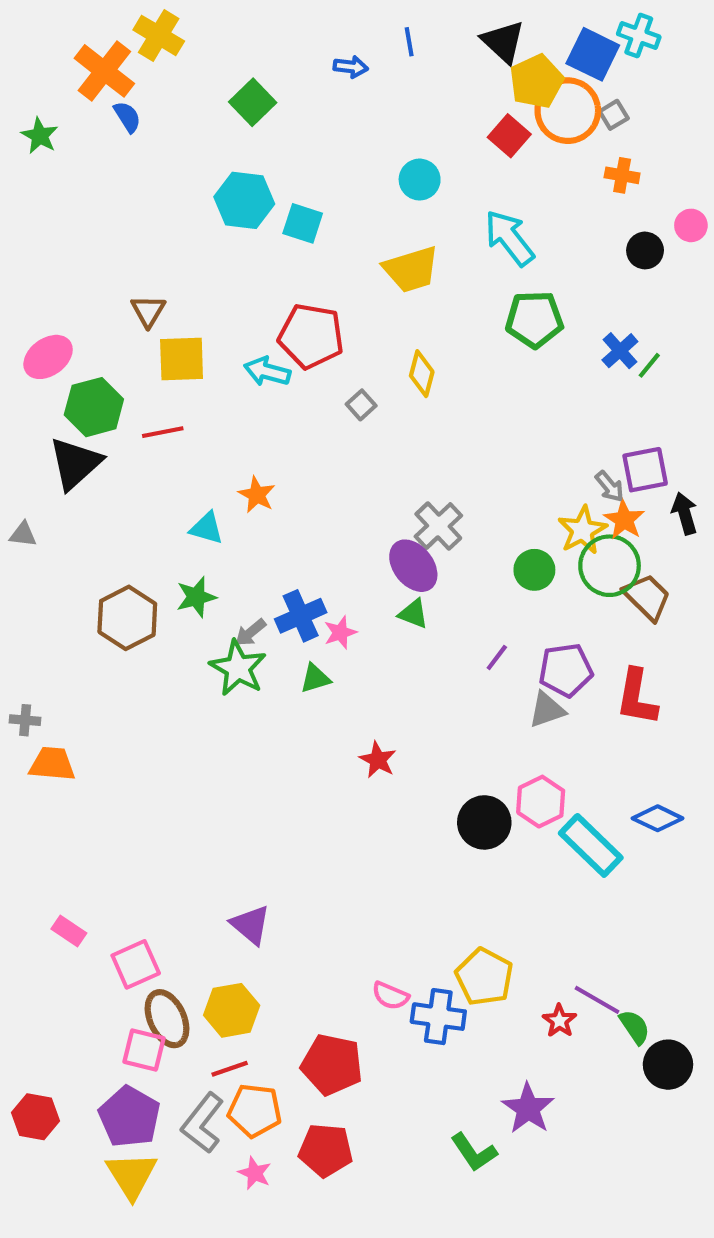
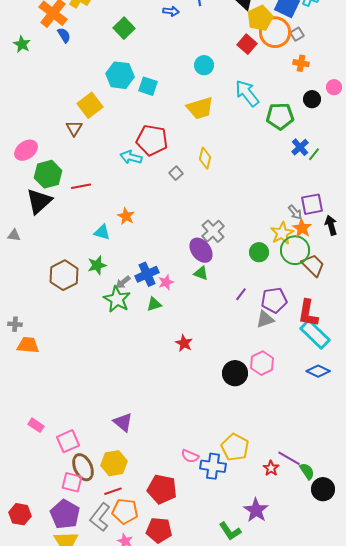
green pentagon: (534, 319) -> (280, 116), moved
yellow square: (182, 359) -> (90, 105), moved, turned -35
cyan rectangle: (591, 845) -> (315, 334), moved

